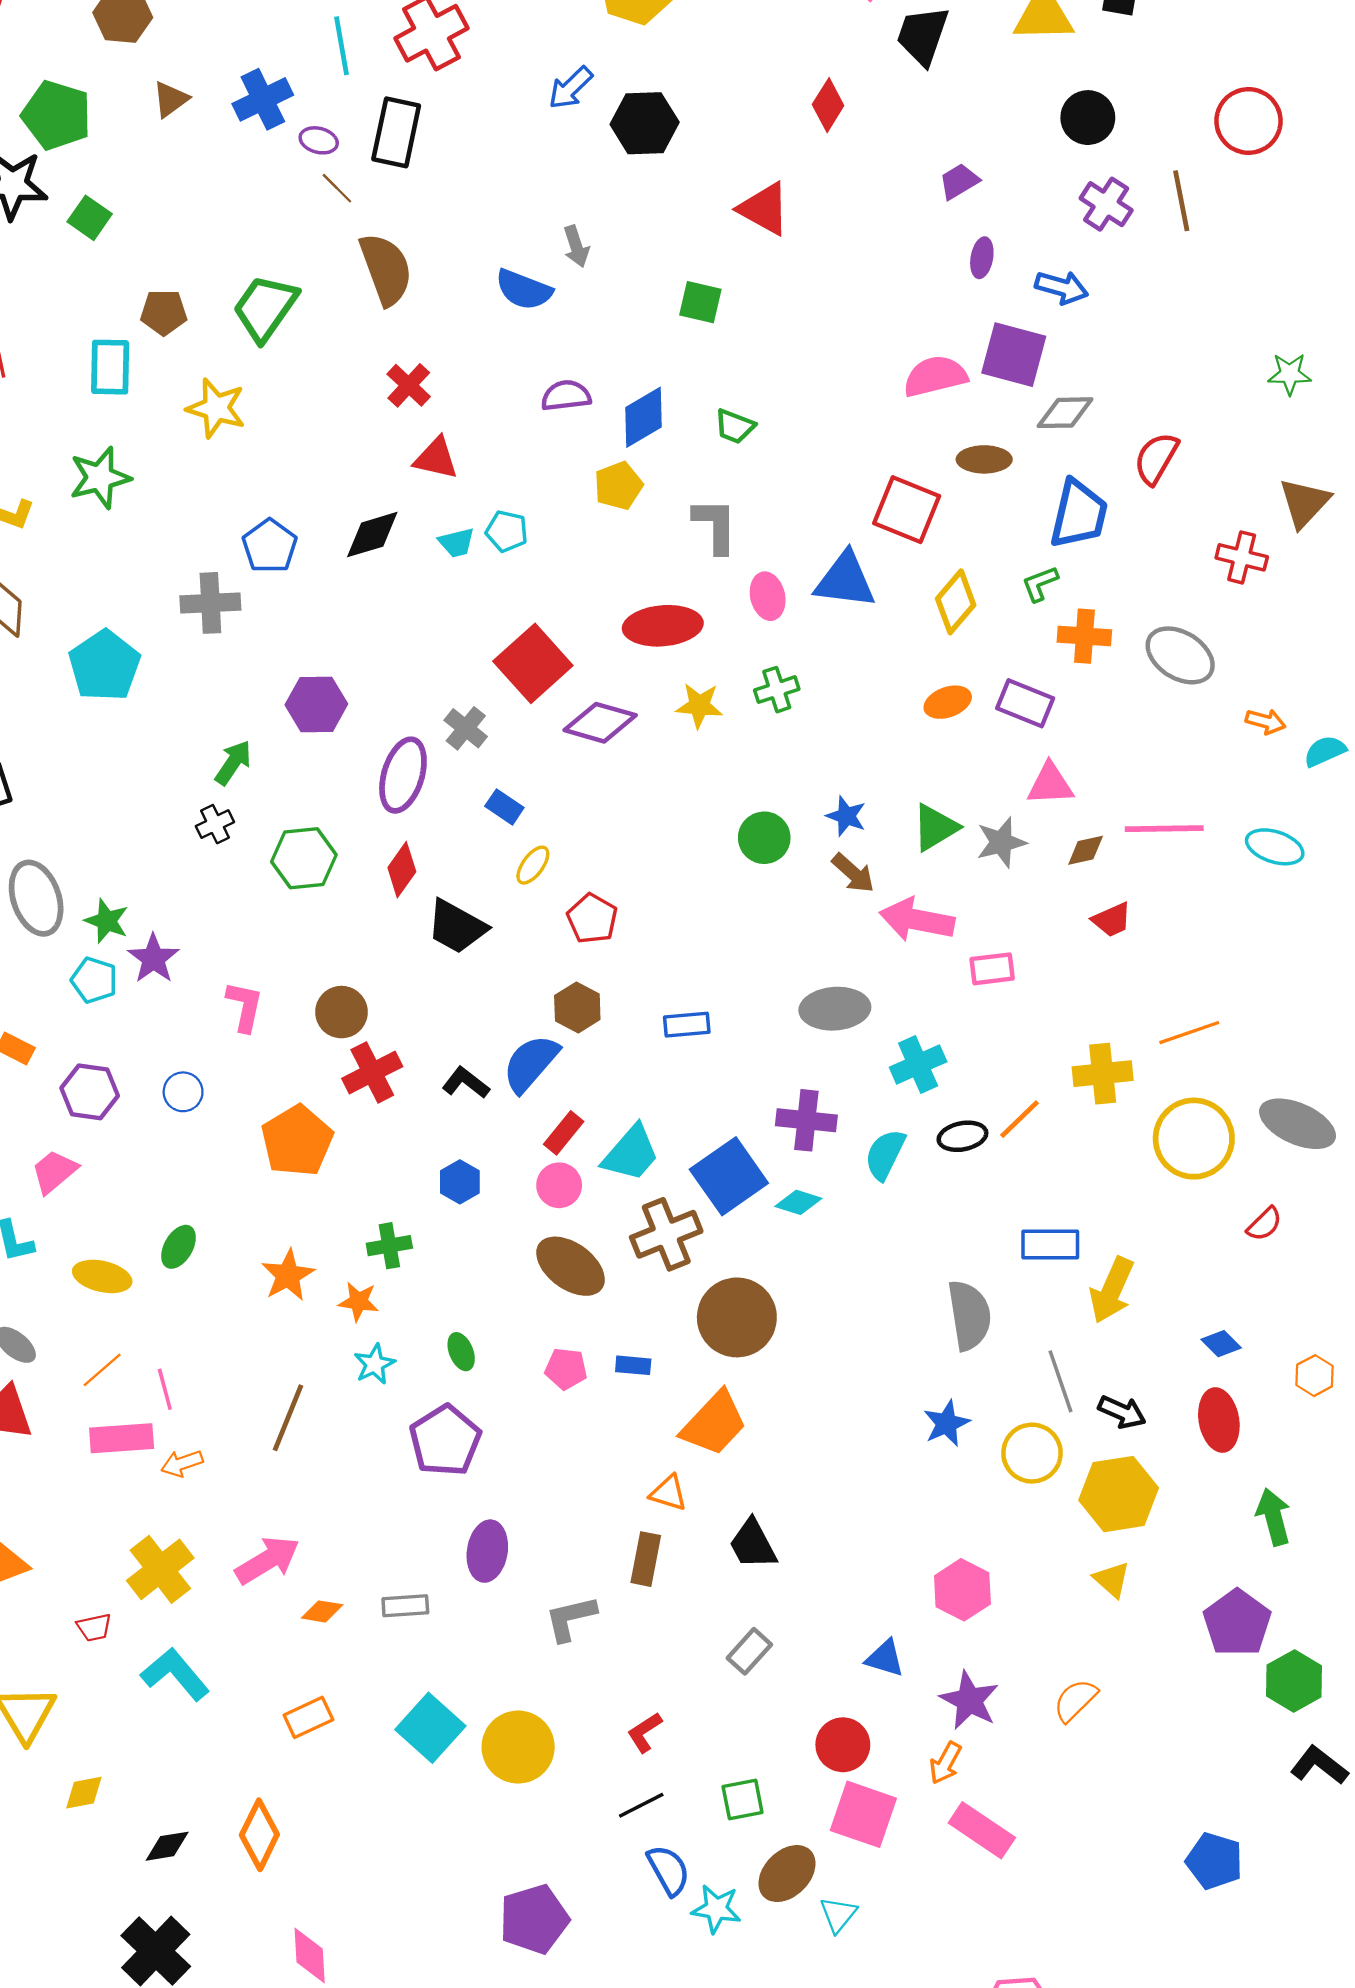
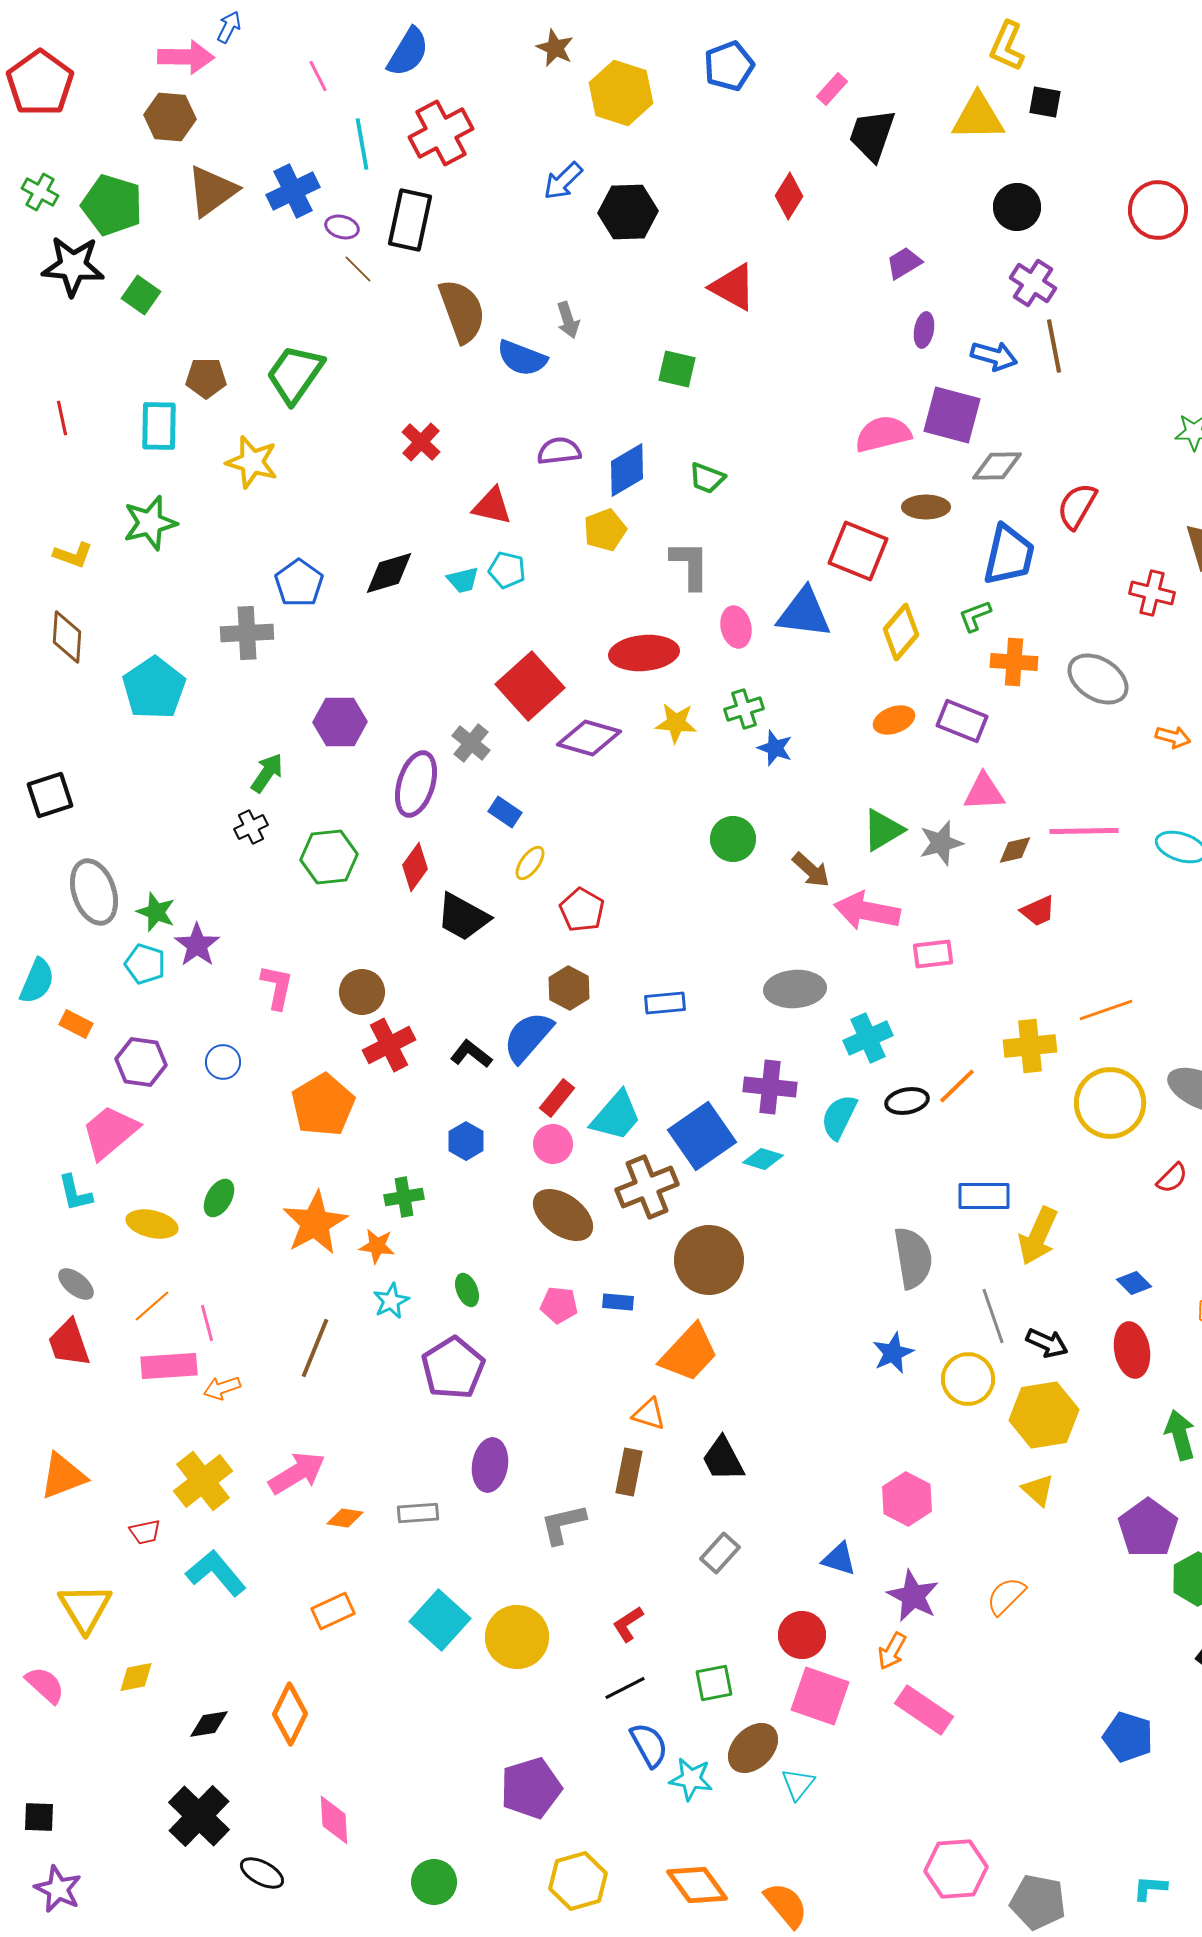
brown triangle: (171, 99) -> (212, 191), size x1.6
brown line: (1181, 201) -> (1054, 346), moved
brown semicircle: (386, 269) -> (462, 311), moved
red triangle: (436, 458) -> (492, 506), moved
blue star: (846, 816) -> (775, 748), moved
pink trapezoid: (54, 1172) -> (110, 1132), size x1.4
orange star: (288, 1275) -> (315, 1223), size x1.4

